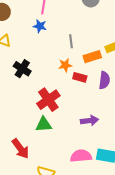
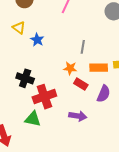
blue star: (40, 26) -> (37, 40), moved
black cross: (22, 69) -> (25, 78), moved, turned -30
purple arrow: (89, 121) -> (78, 116), moved

